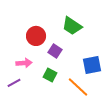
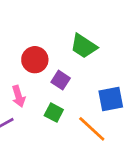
pink arrow: (24, 63) -> (19, 96), turned 77

